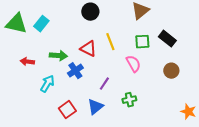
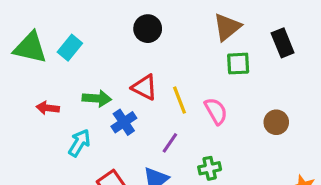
black rectangle: (167, 39) -> (283, 43), moved, turned 30
yellow line: (110, 42) -> (179, 100), moved
green square: (142, 42) -> (238, 64), moved

